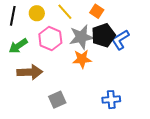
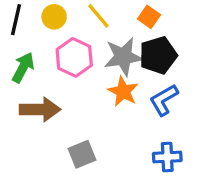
blue L-shape: (120, 40) -> (164, 100), moved
green arrow: (18, 46) -> (23, 67), turned 150
orange star: (82, 59) -> (123, 91), turned 30

